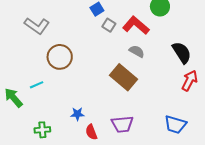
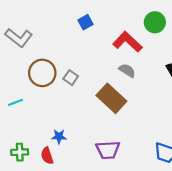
gray square: (109, 25) -> (71, 78), moved
red semicircle: (91, 132) -> (47, 156), moved

